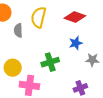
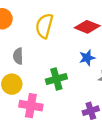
gray semicircle: (18, 30) -> (18, 56), moved

